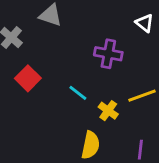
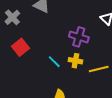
yellow cross: (108, 111) -> (75, 61), moved, turned -32

